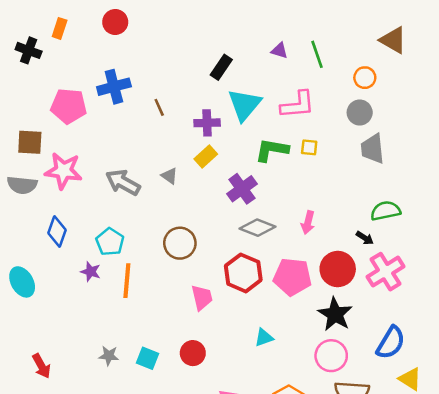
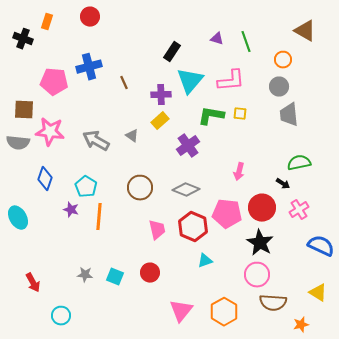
gray diamond: (257, 228) -> (186, 190), moved
pink cross: (386, 272) -> (299, 210), size x0.7
red hexagon: (243, 273) -> (193, 227), moved
blue semicircle: (391, 343) -> (321, 246), moved, turned -96

